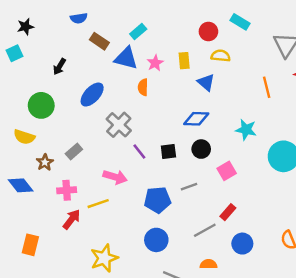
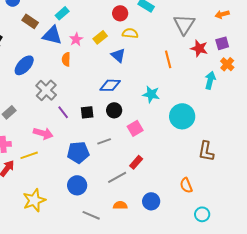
yellow rectangle: (184, 61) -> (100, 37), turned 56
blue circle: (242, 244) -> (151, 201), moved

